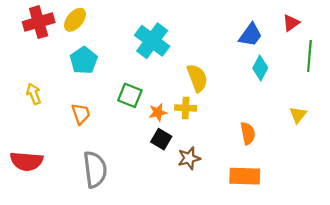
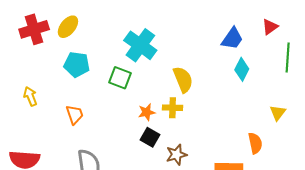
cyan pentagon: (84, 60) -> (77, 65), turned -30
green square: (130, 95) -> (120, 78), moved
orange semicircle: (248, 133) -> (255, 143), moved

